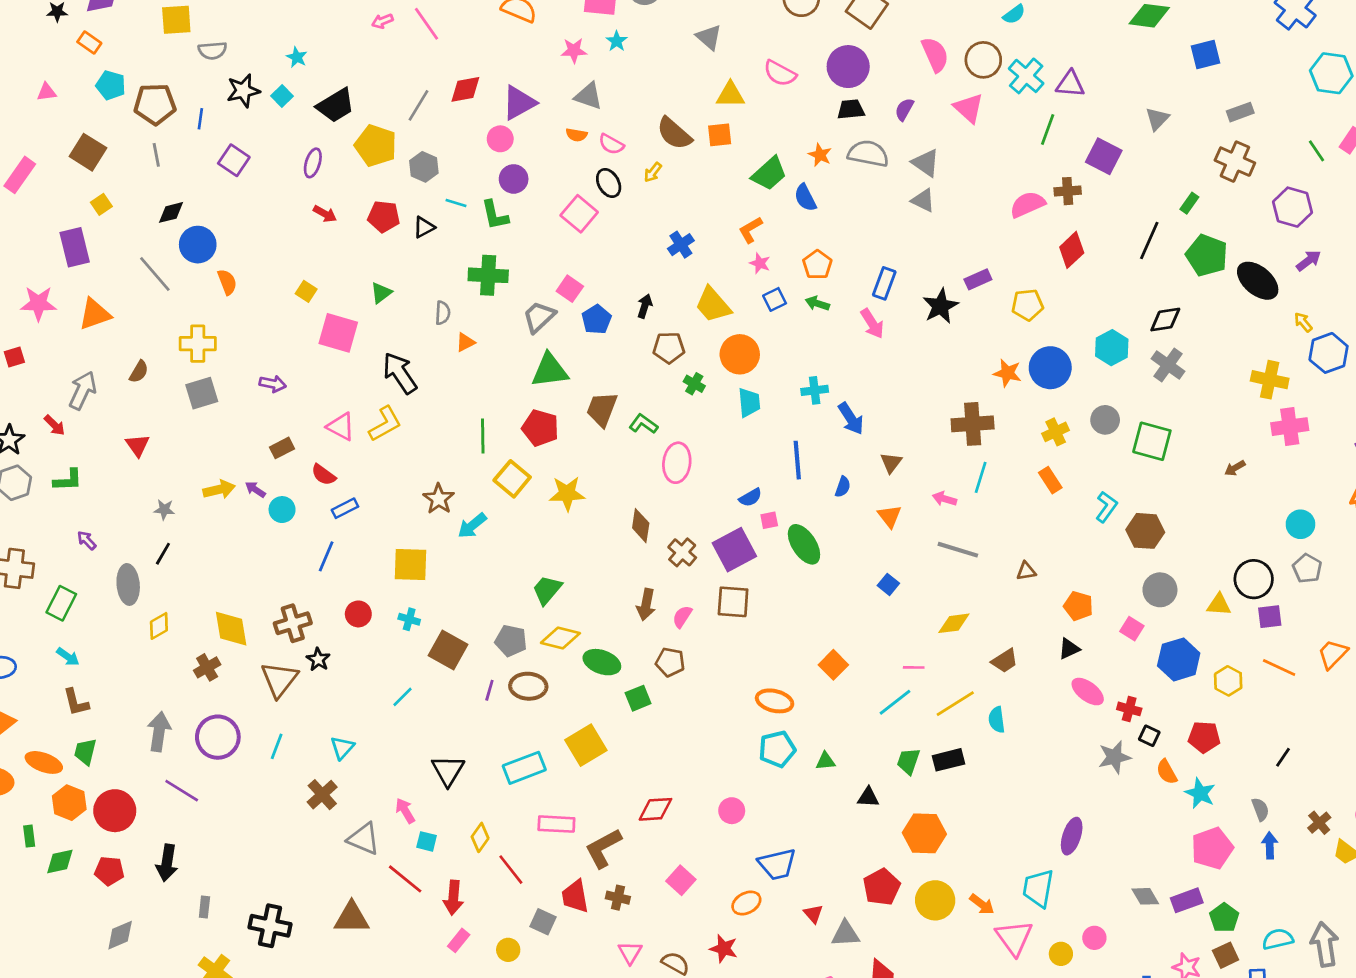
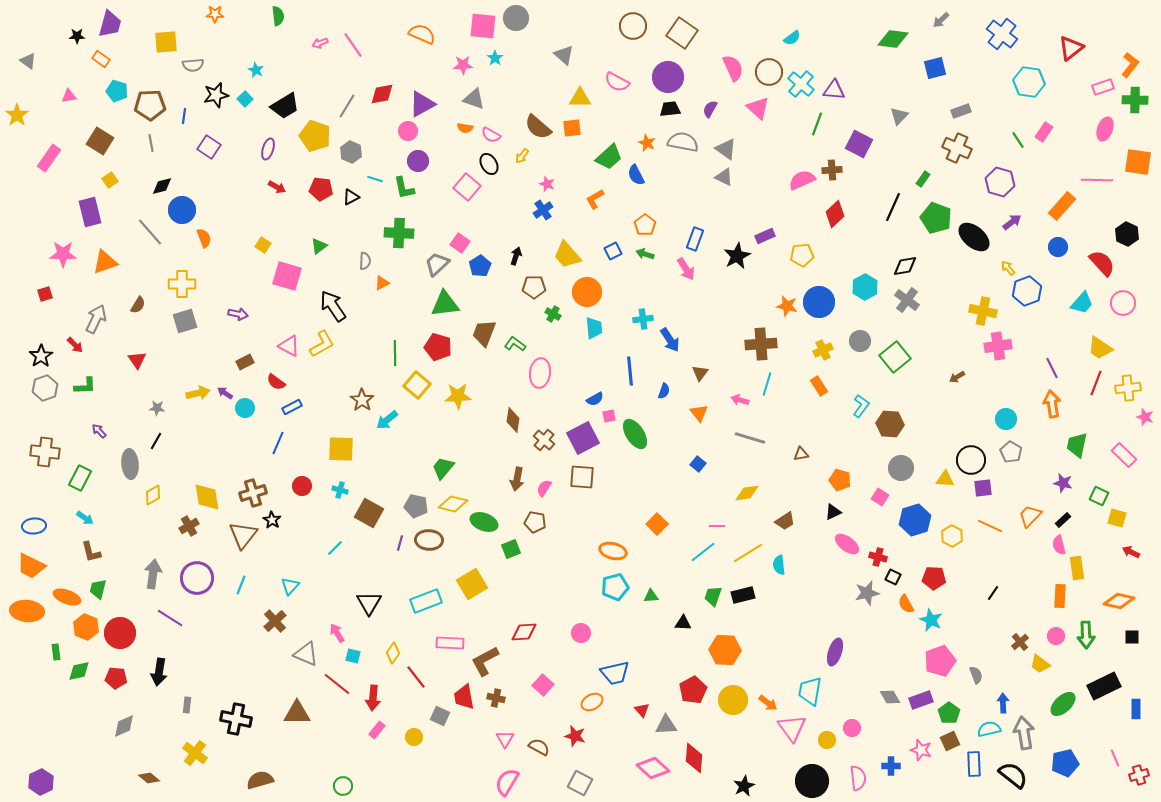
pink star: (760, 263) -> (547, 184), moved
green square: (1152, 441) -> (895, 357), turned 36
gray semicircle: (1260, 809) -> (976, 675), moved
blue arrow: (1270, 845) -> (1003, 703), moved

